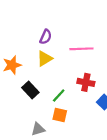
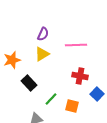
green line: (59, 95) -> (51, 99), moved
orange square: (60, 115) -> (72, 106), moved

